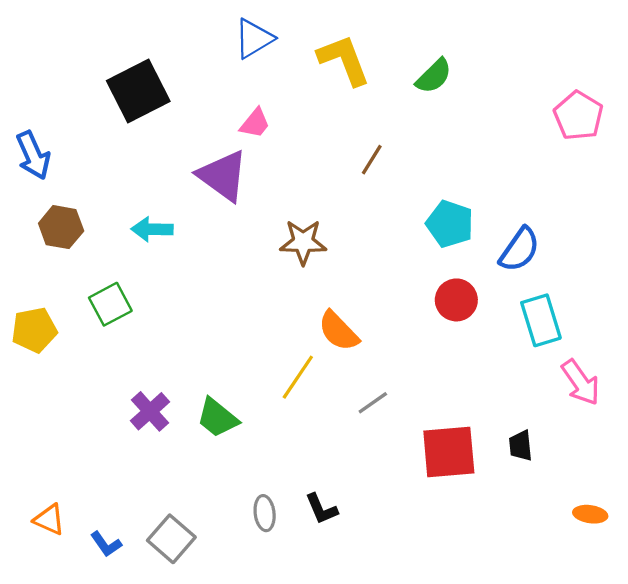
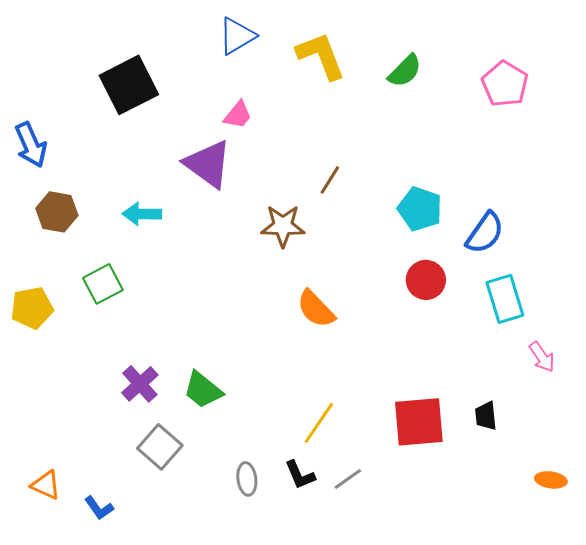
pink pentagon: (578, 116) -> (505, 84), moved
brown line: (372, 160) -> (330, 180), moved
yellow line: (298, 377) -> (319, 423), moved
pink arrow: (581, 382) -> (542, 357), size x0.7
gray line: (373, 403) -> (348, 479), moved
gray square: (171, 539) -> (160, 447), moved

